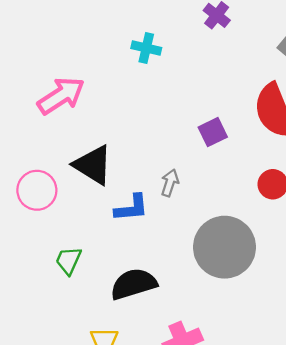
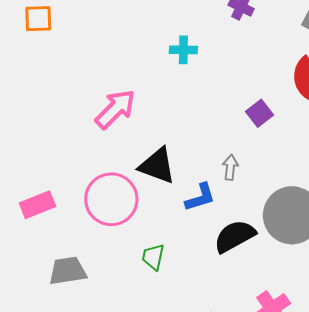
pink circle: (37, 190) -> (111, 199), size x1.4
black semicircle: (134, 284) -> (235, 236), moved

